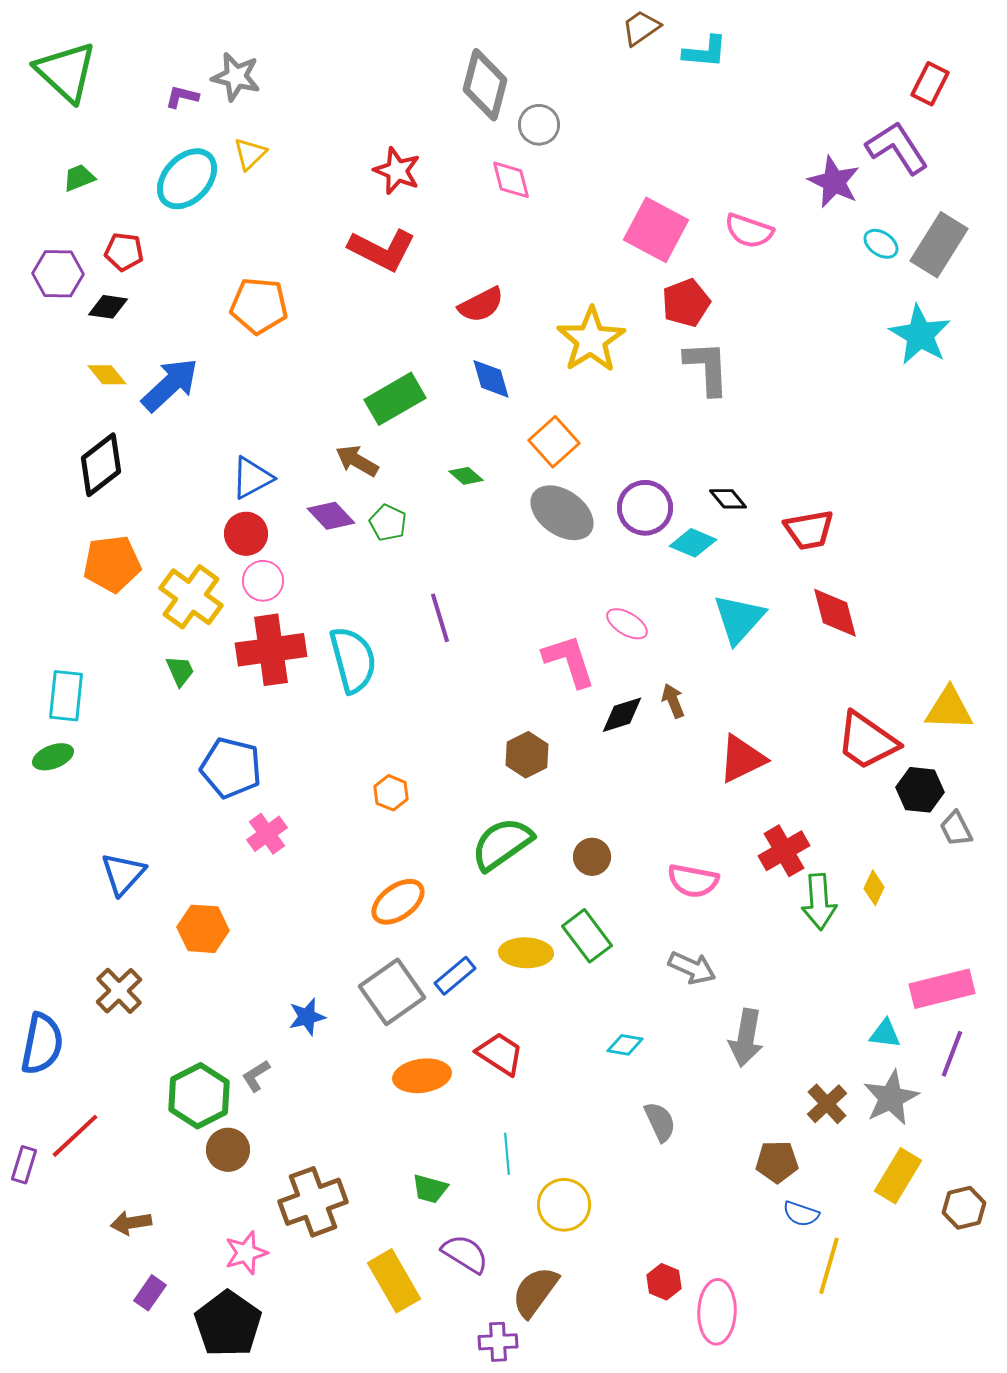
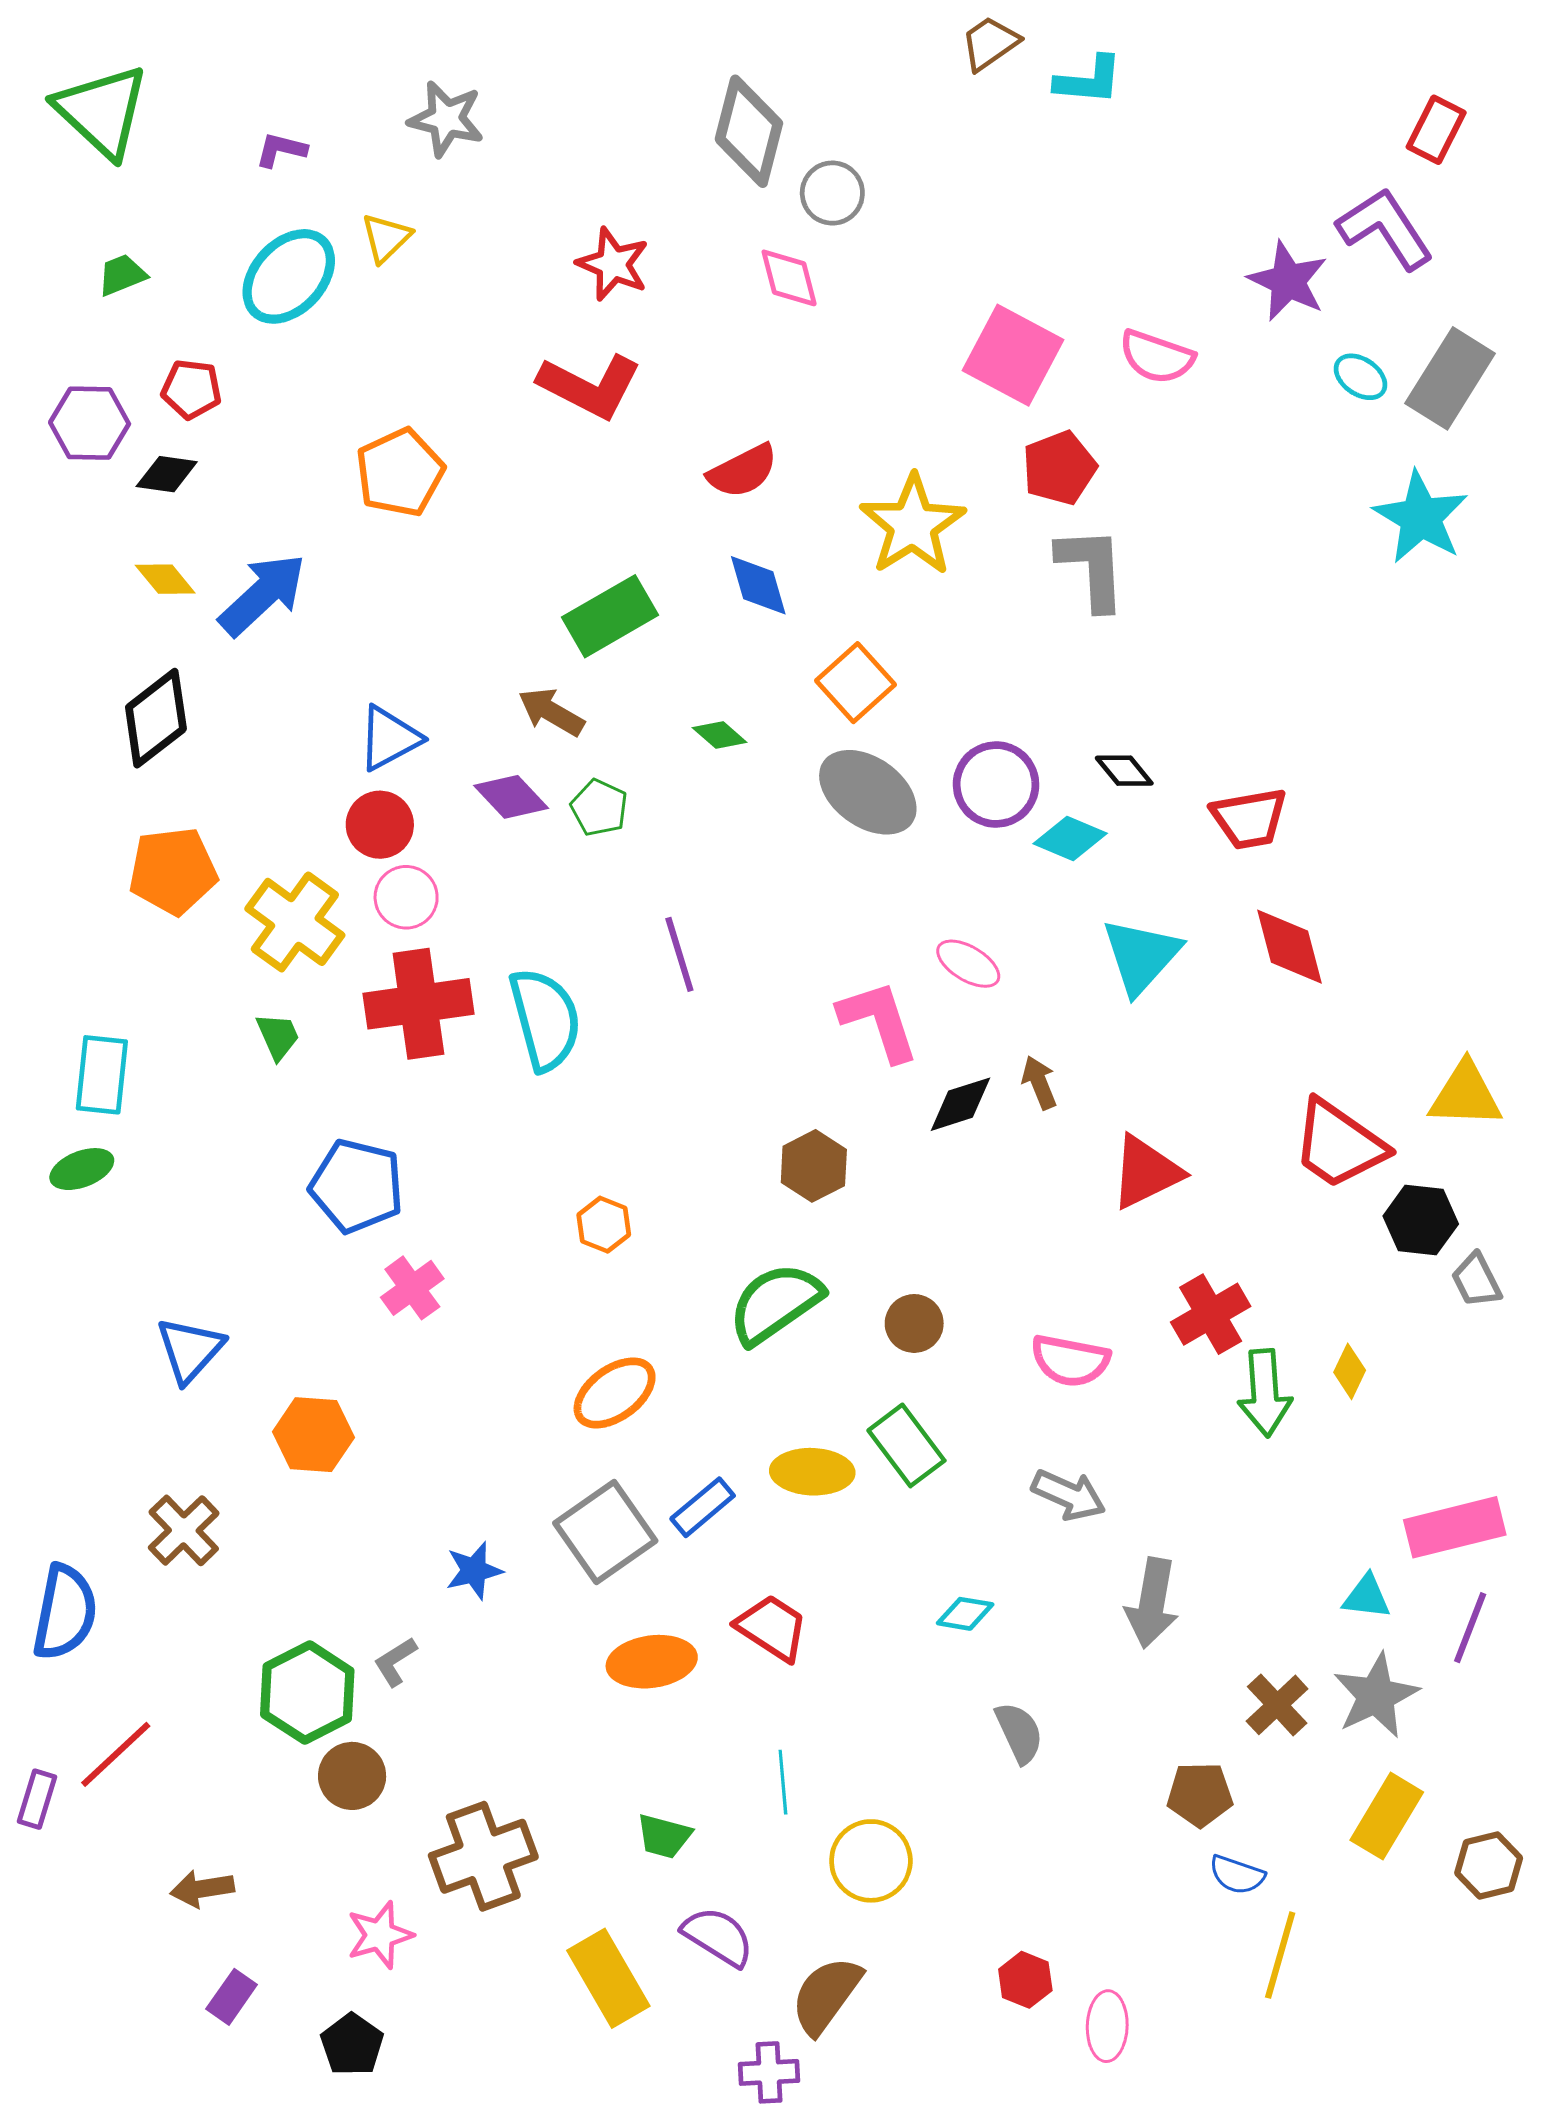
gray star: (236, 77) -> (446, 119), moved
orange pentagon: (259, 306) -> (400, 473), turned -30
pink ellipse: (717, 1312) -> (1107, 2026), size x0.7
black pentagon: (228, 1324) -> (352, 2045), size x0.6

